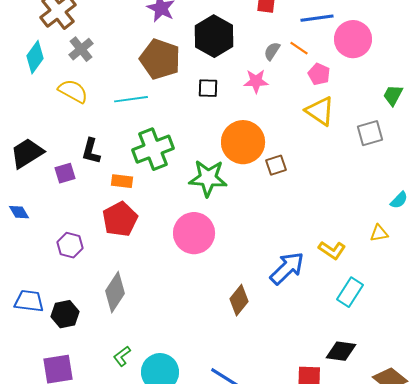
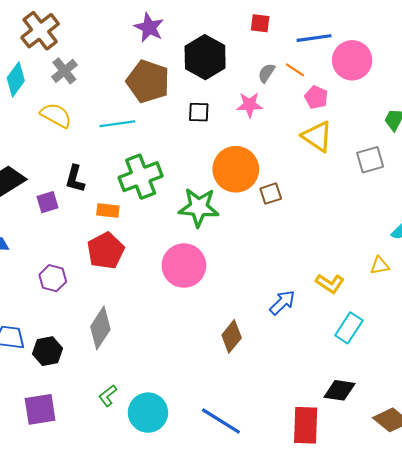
blue arrow: (287, 268) -> (282, 303), size x0.7

